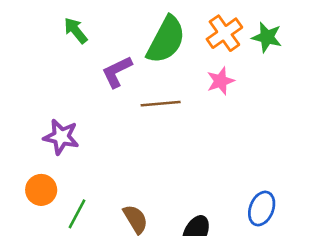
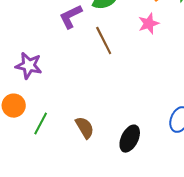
brown line: (161, 104) -> (104, 41), turned 68

